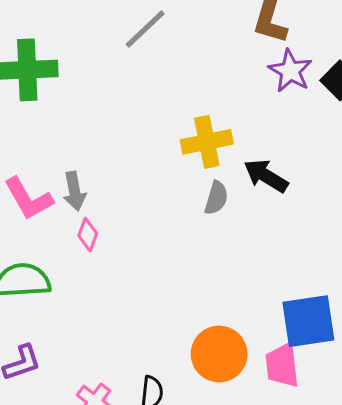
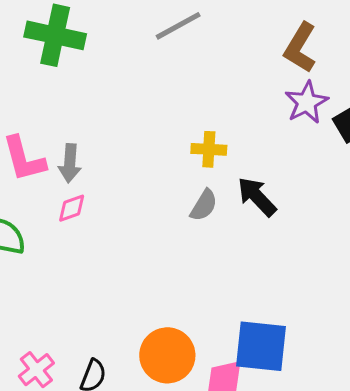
yellow cross: (207, 142) -> (209, 149), size x0.7
pink diamond: (88, 235) -> (72, 208), turned 36

